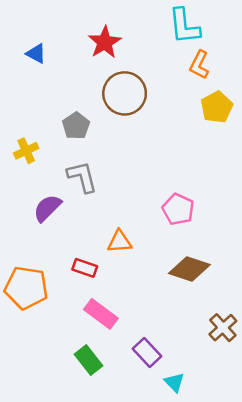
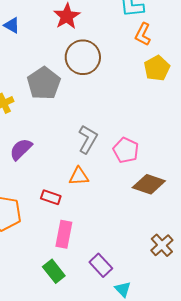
gray pentagon: (76, 126) -> (44, 83), size x1.5
gray L-shape: (82, 177) -> (88, 139), moved, turned 44
brown diamond: (189, 269) -> (149, 184), moved
pink rectangle: (101, 314) -> (64, 234), turned 64

